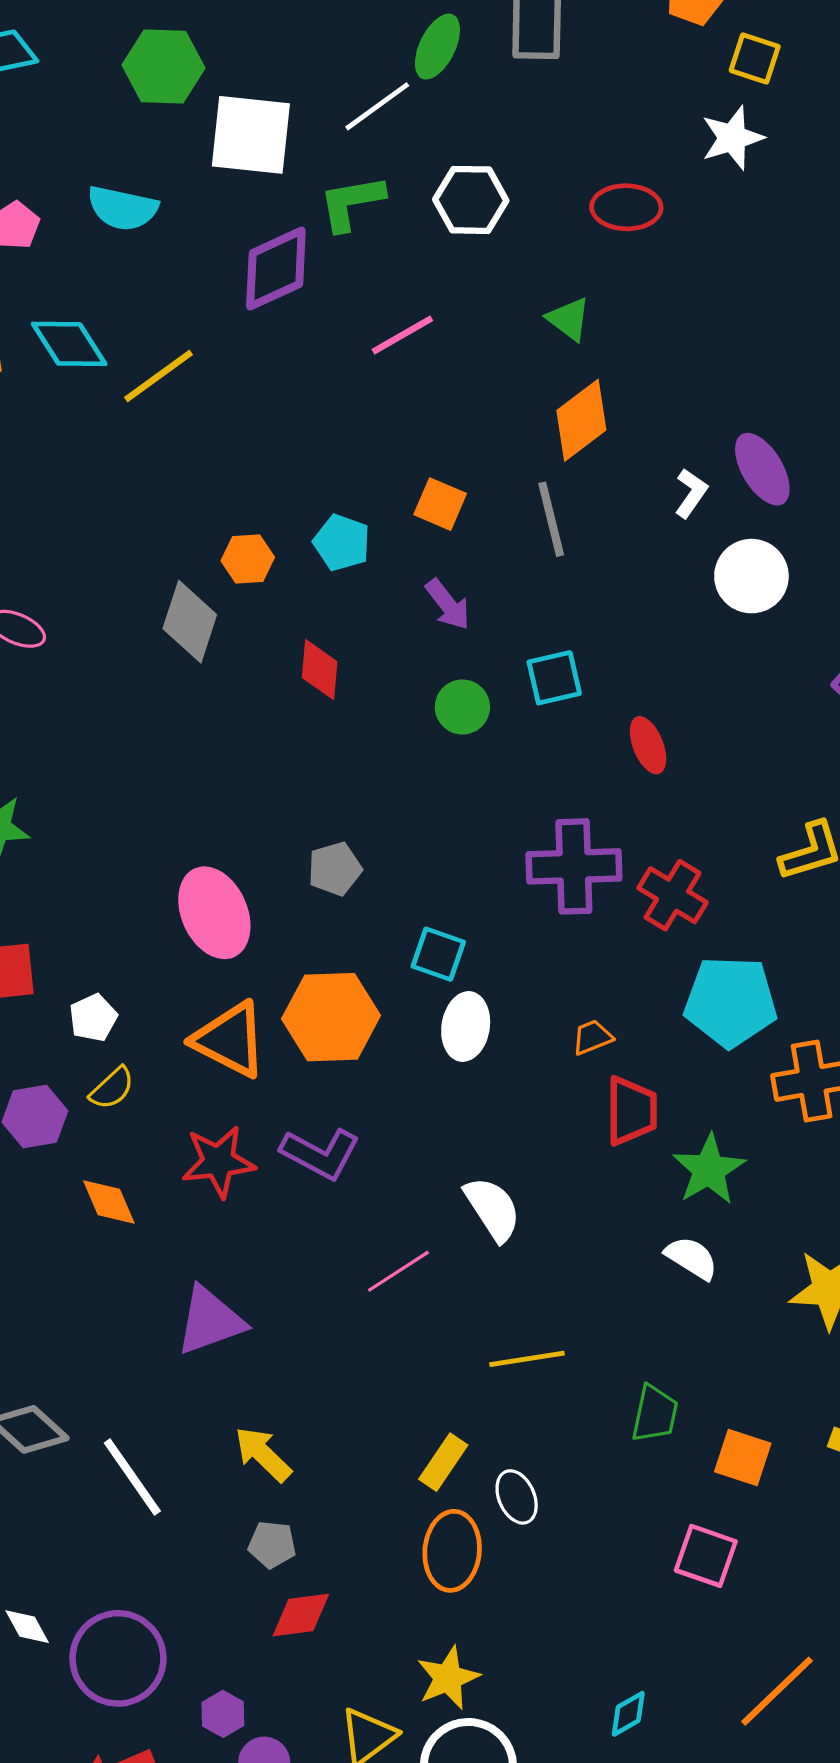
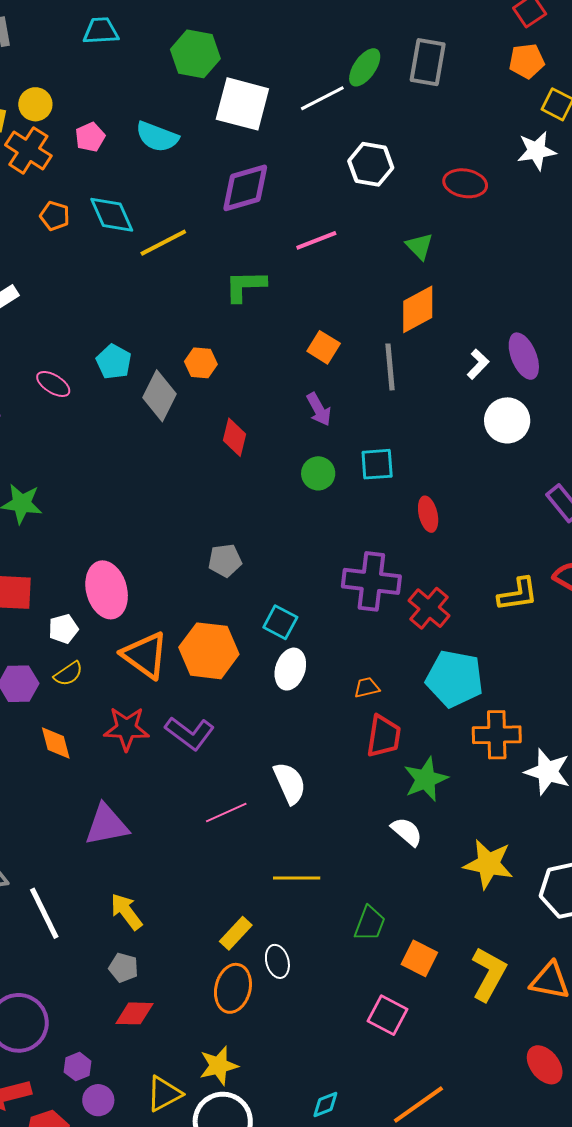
green L-shape: (351, 203) -> (245, 286), moved
cyan pentagon: (342, 543) -> (114, 362), moved
pink ellipse: (214, 913) -> (107, 590), moved

